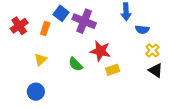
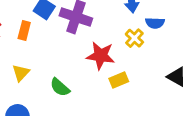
yellow cross: (152, 50) -> (134, 38), moved
green semicircle: (76, 64) -> (60, 87), moved

